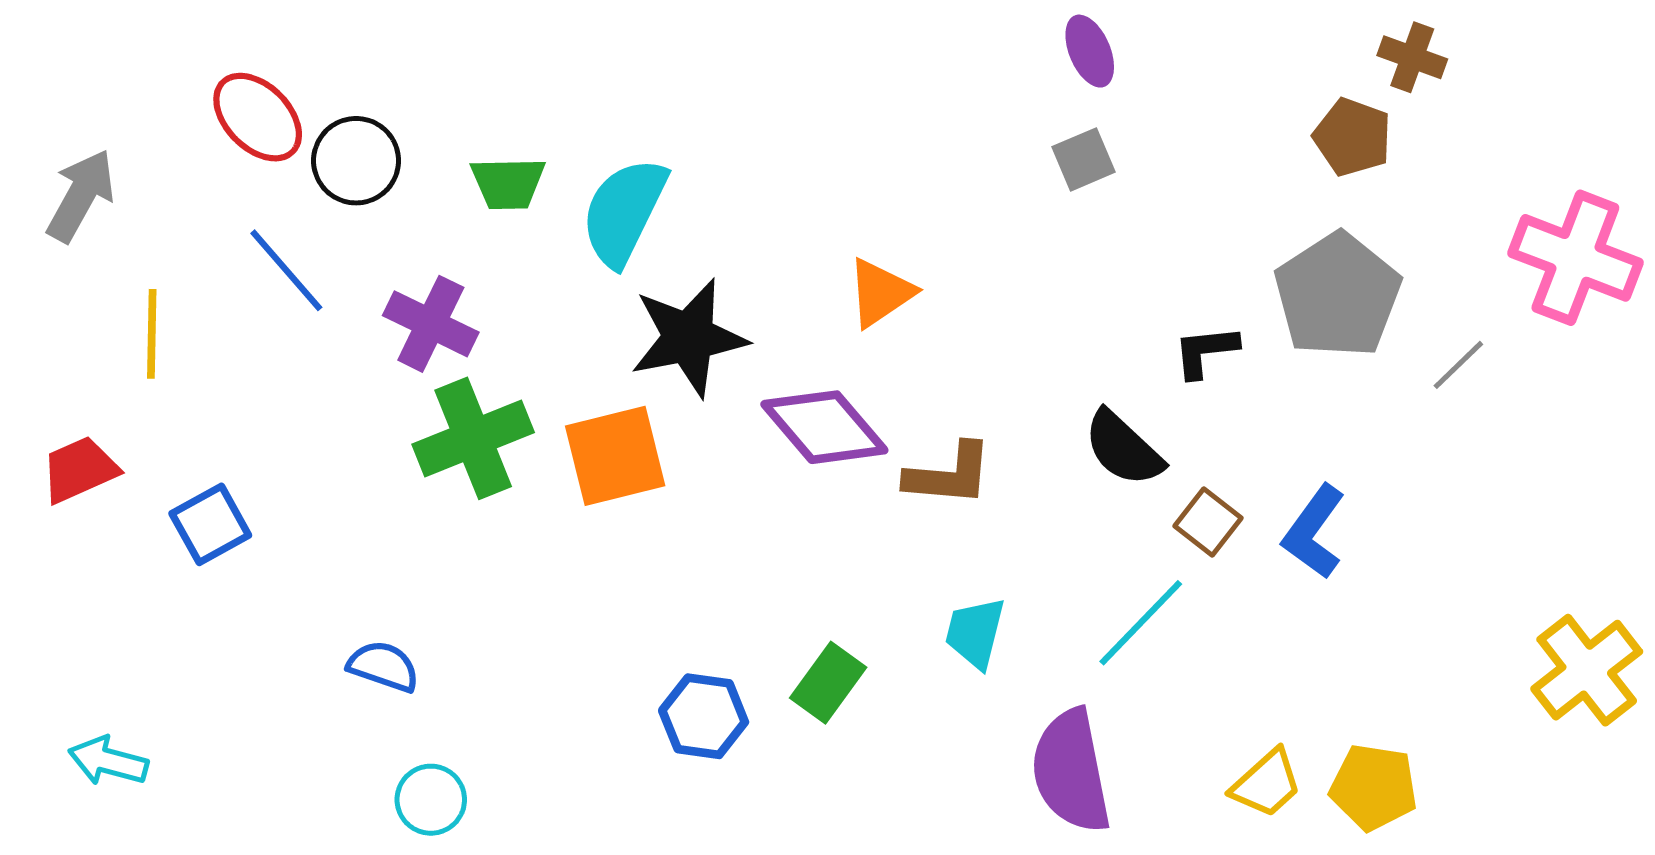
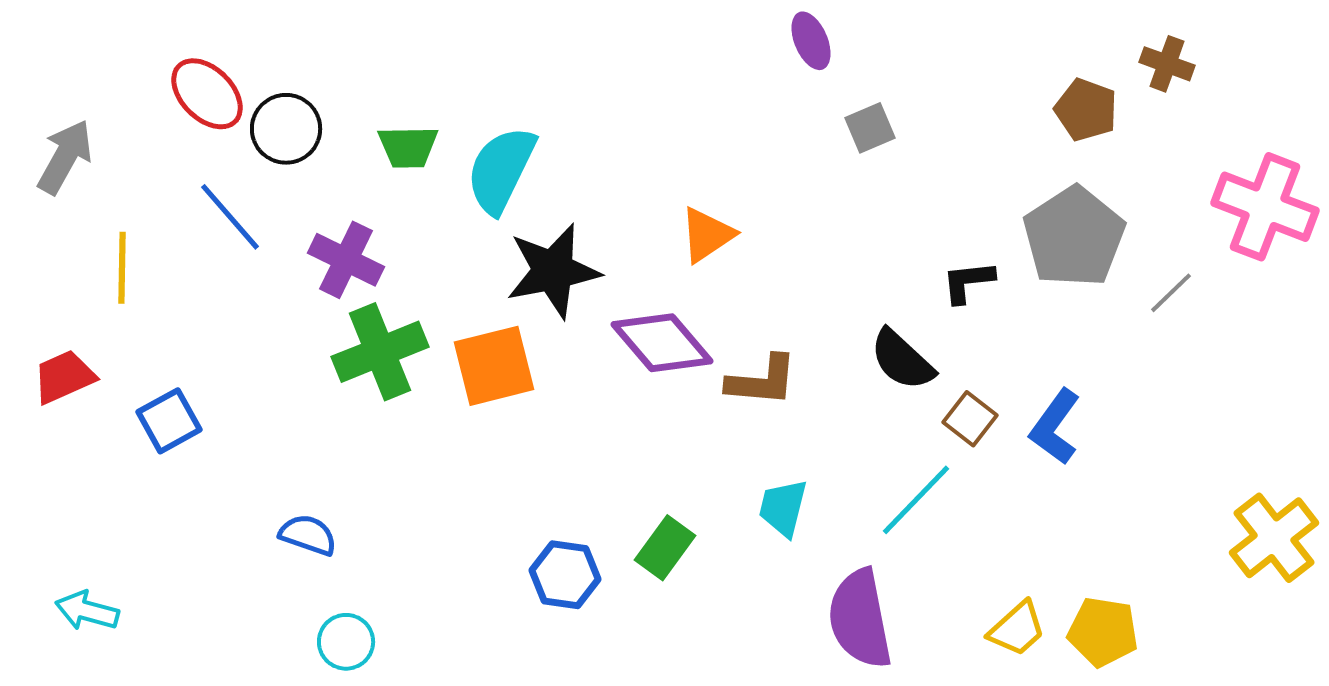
purple ellipse: (1090, 51) -> (811, 41), moved
brown cross: (1412, 57) -> (1167, 64), moved

